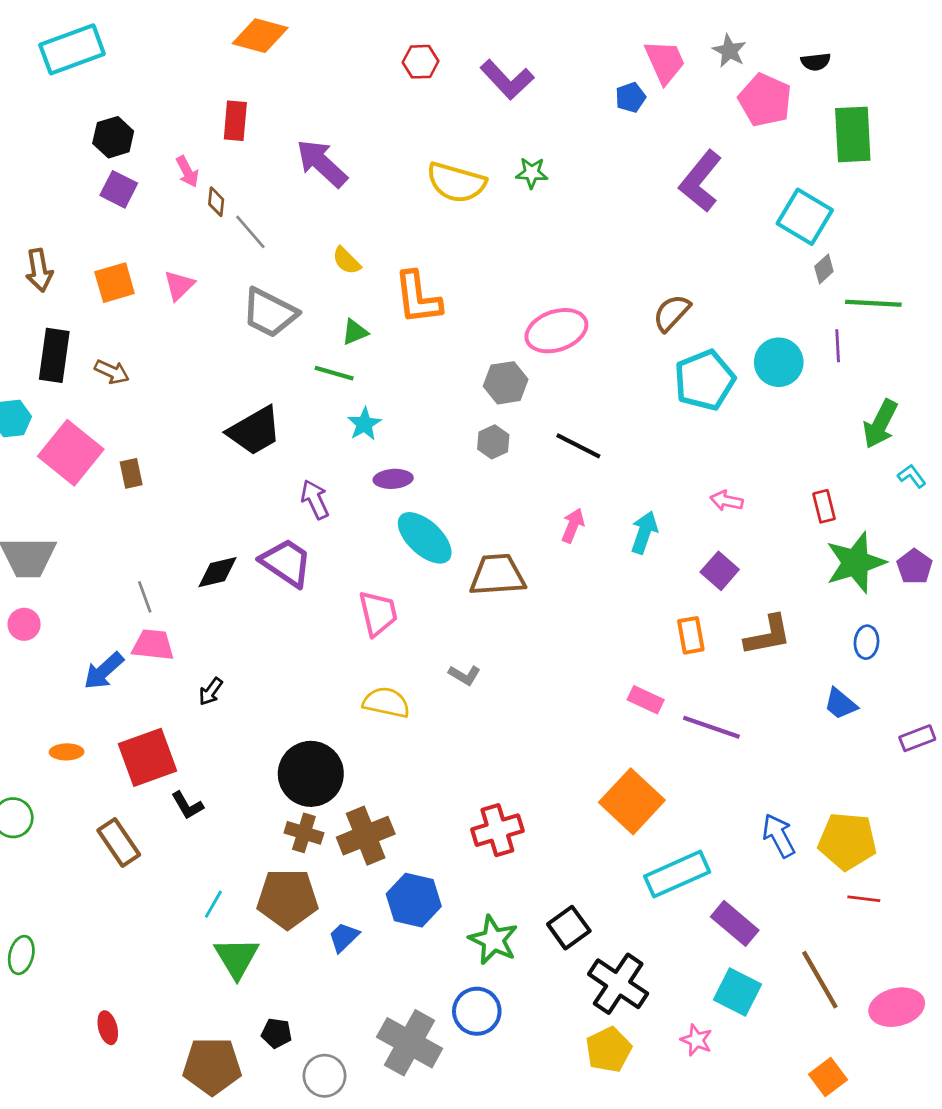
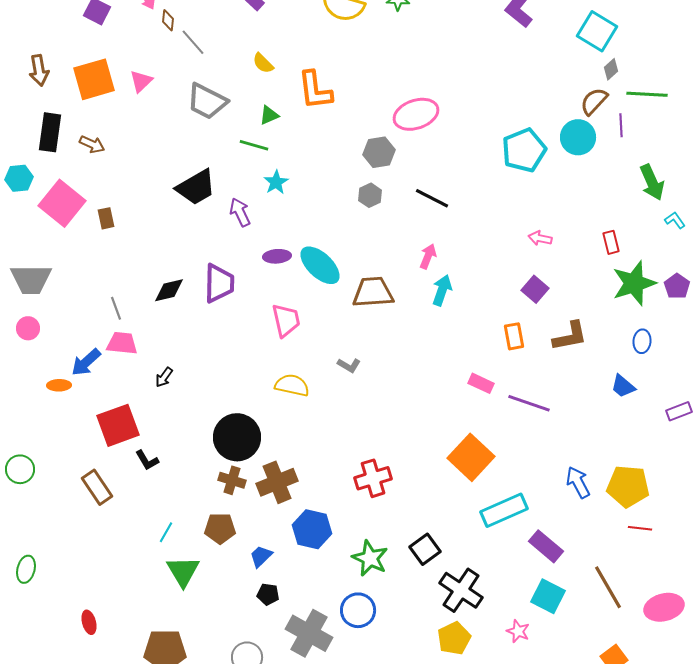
orange square: (115, 283) -> (94, 79), size x1.4
brown semicircle: (672, 313) -> (594, 101), moved
green arrow: (880, 424) -> (652, 182), turned -51
purple ellipse: (393, 479) -> (277, 256), moved
purple arrow: (315, 499) -> (240, 212), moved
cyan arrow: (644, 532) -> (442, 290), moved
purple trapezoid: (286, 563) -> (219, 283), turned 57
orange ellipse: (67, 752) -> (59, 385), moved
brown pentagon: (287, 899) -> (220, 528), size x0.7
black pentagon: (277, 1033) -> (268, 594), moved

